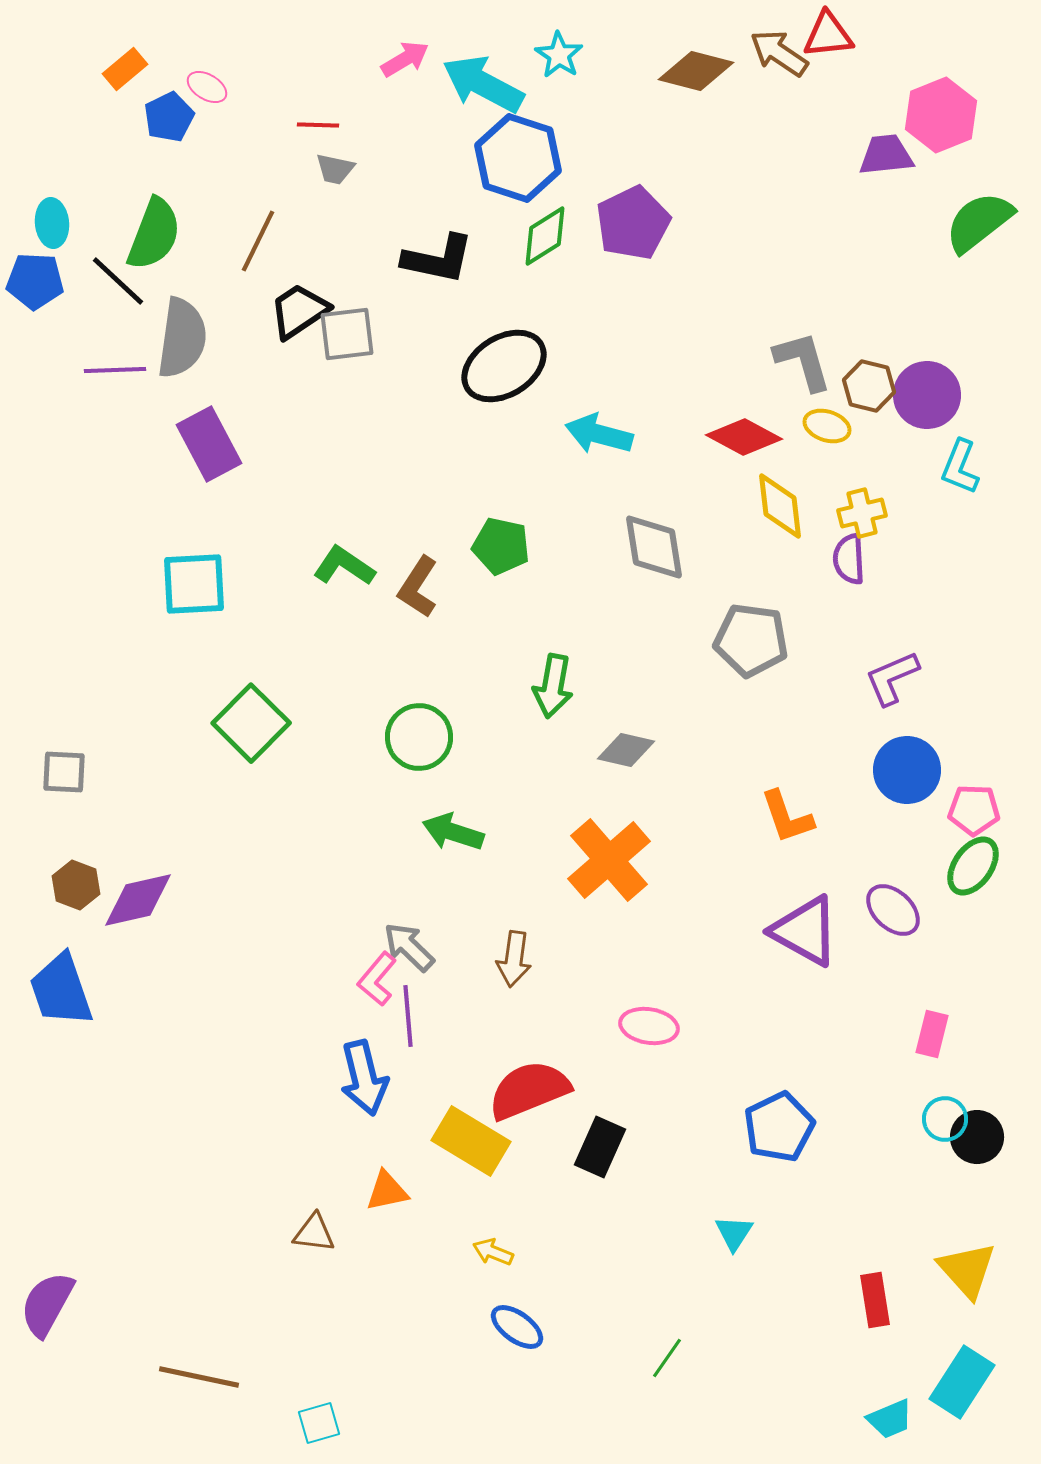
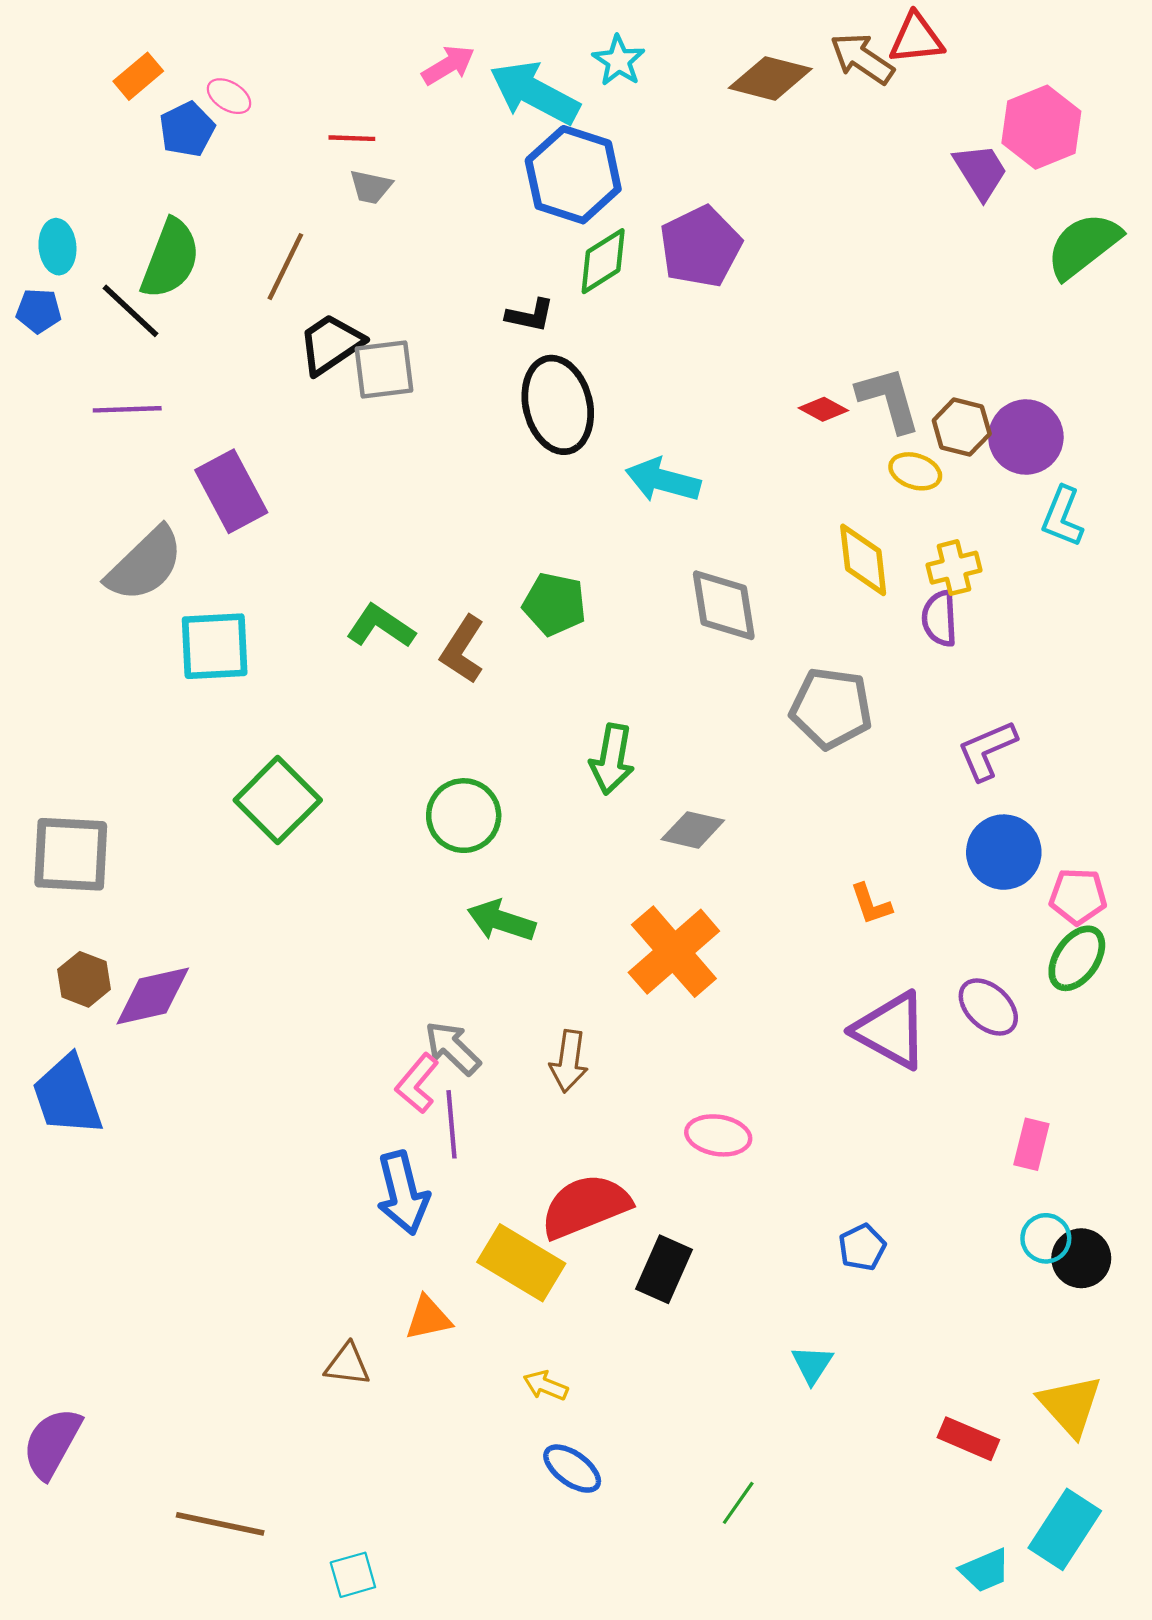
purple trapezoid: (886, 155) -> (981, 171), turned 64
black L-shape: (438, 259) -> (530, 315), moved, size x0.6
blue pentagon: (35, 281) -> (39, 311), size x0.7
gray semicircle: (182, 338) -> (145, 564), moved, turned 38
black ellipse: (504, 366) -> (558, 405), turned -72
red diamond: (744, 437) -> (823, 409), moved, size x0.6
gray square: (64, 772) -> (71, 854), size x1.6
orange L-shape: (787, 817) -> (871, 904), size x0.7
blue pentagon: (779, 1127) -> (862, 1247), size x0.6
red rectangle: (875, 1300) -> (968, 1439), turned -58

